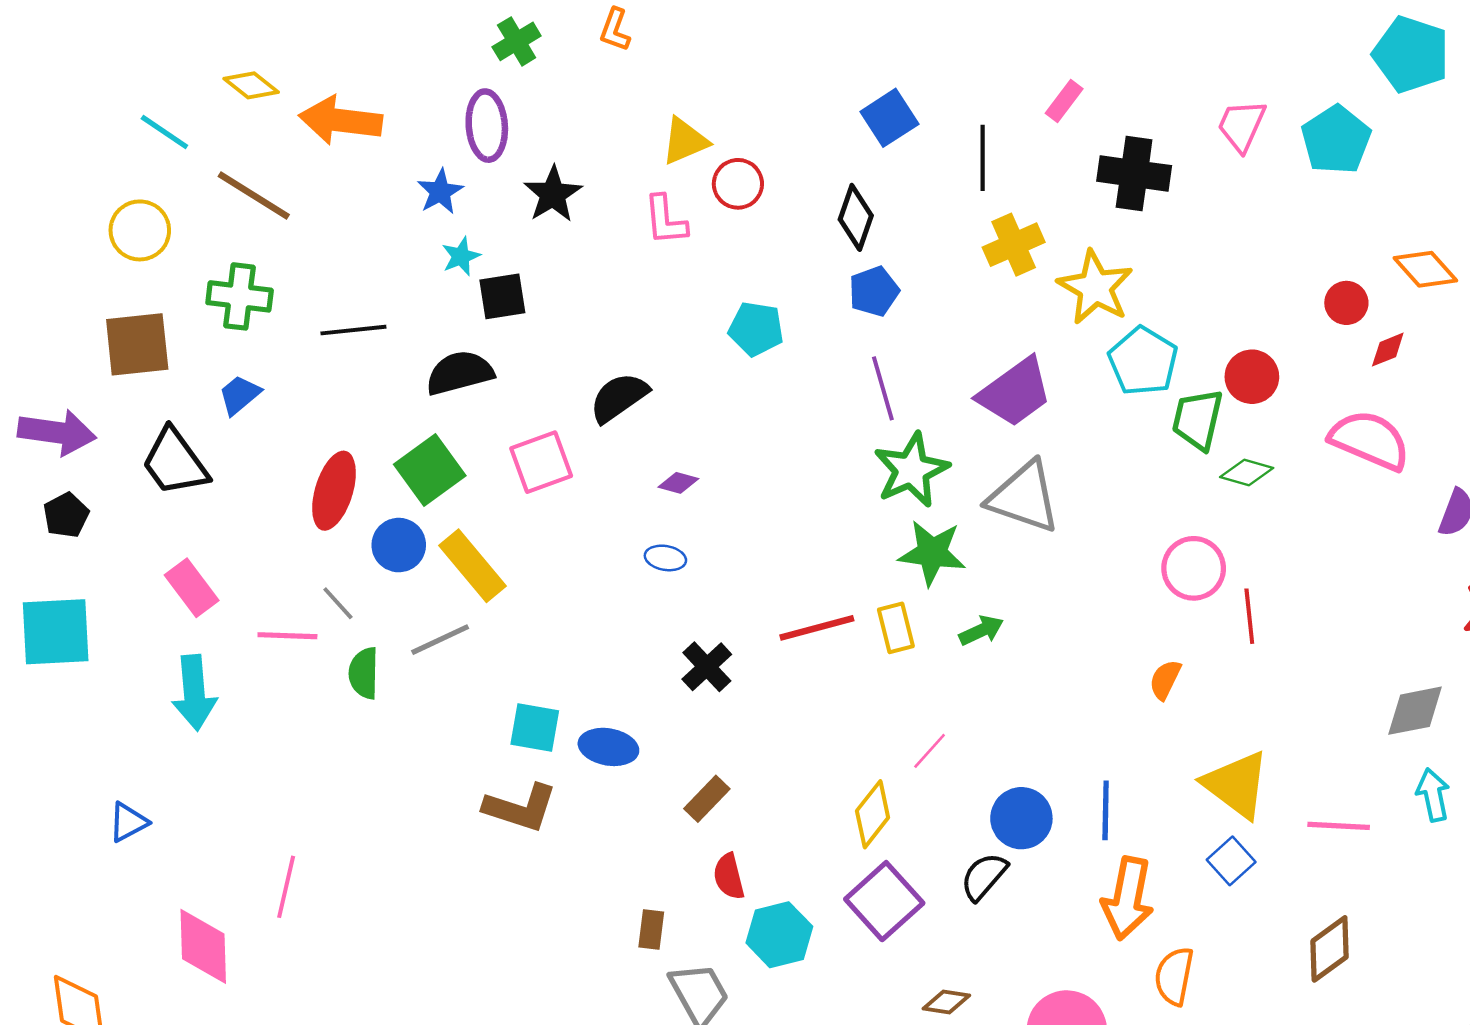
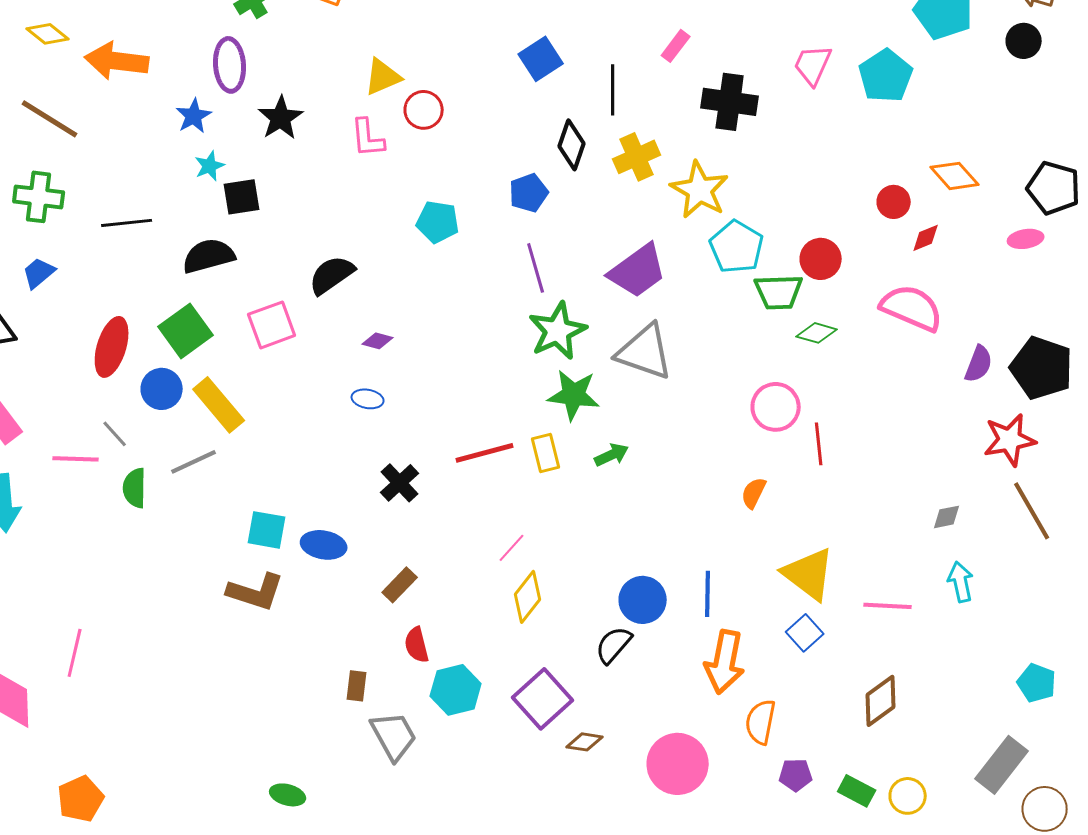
black diamond: (856, 217) -> (572, 145), moved
green trapezoid: (1198, 419) -> (779, 292), turned -105
gray diamond: (1415, 711) -> (947, 517), size x0.6
pink line: (930, 751) -> (512, 548), moved
purple square: (884, 901) -> (543, 699), moved

